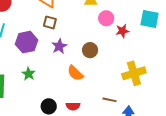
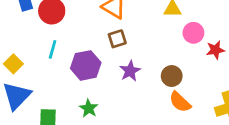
brown square: (50, 22) -> (117, 39), turned -32
orange semicircle: (75, 73) -> (180, 102), moved

